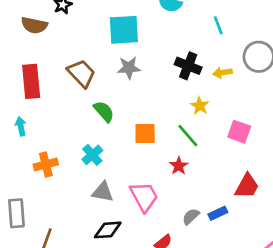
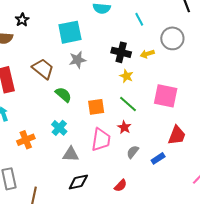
yellow star: (200, 106) -> (126, 76), moved
pink square: (239, 132) -> (166, 96), size x1.4
pink trapezoid: (144, 197) -> (101, 140), moved, turned 45
gray semicircle: (191, 216) -> (133, 152), moved

